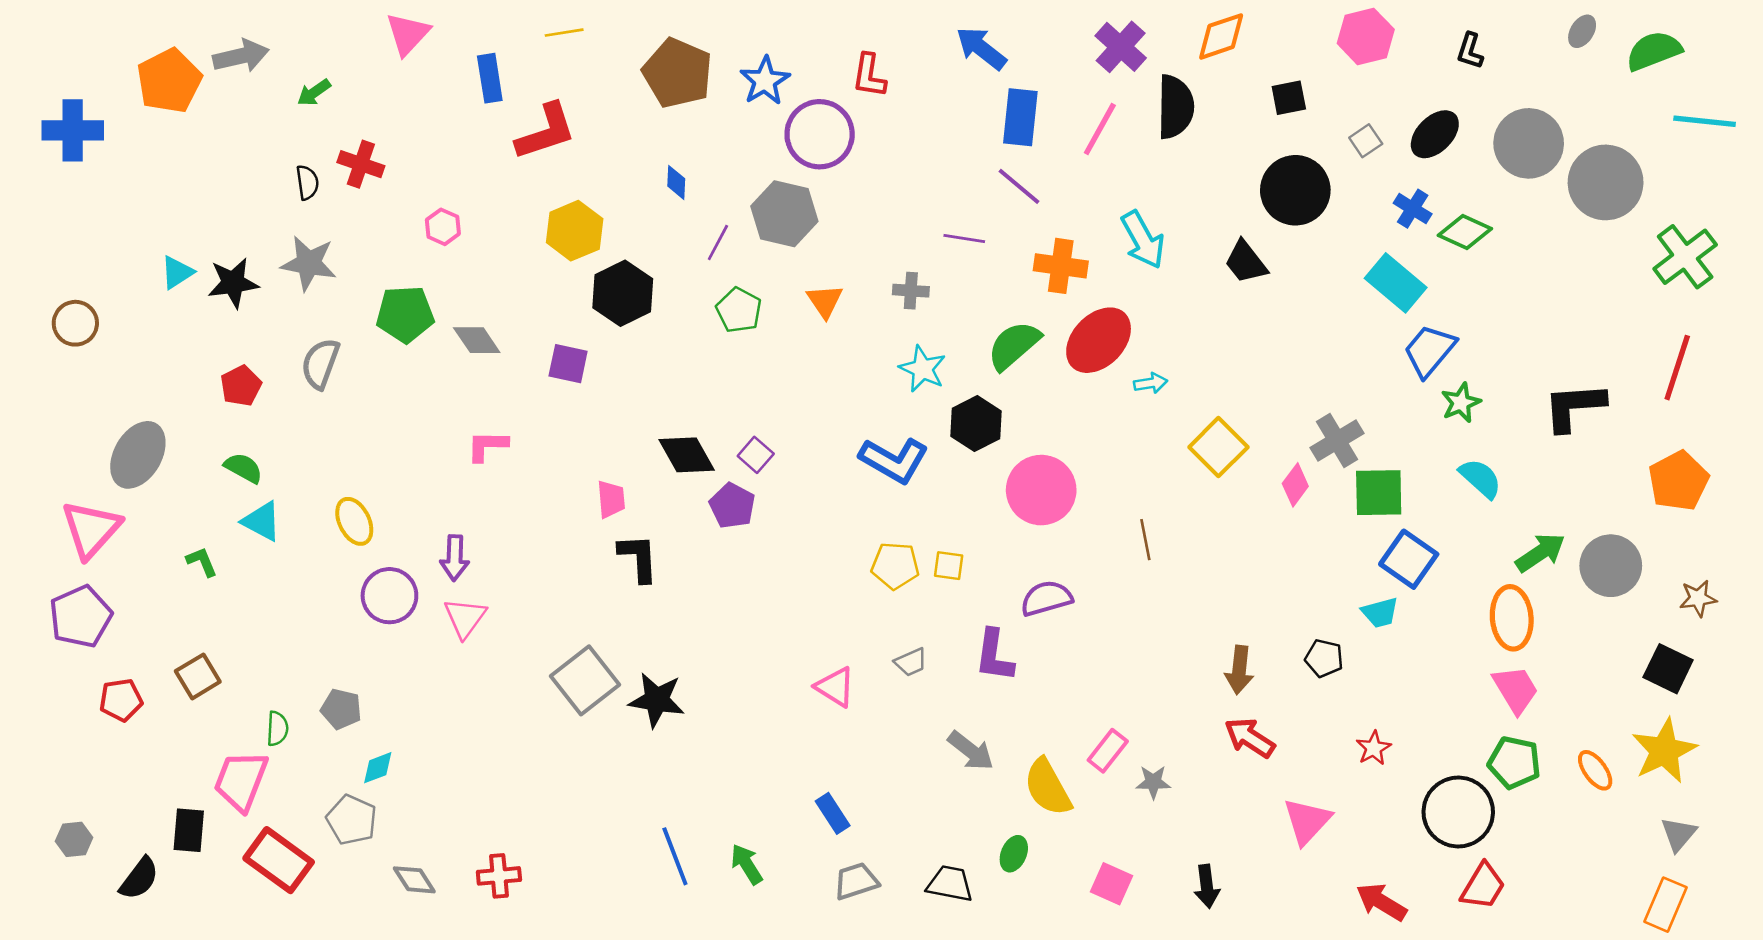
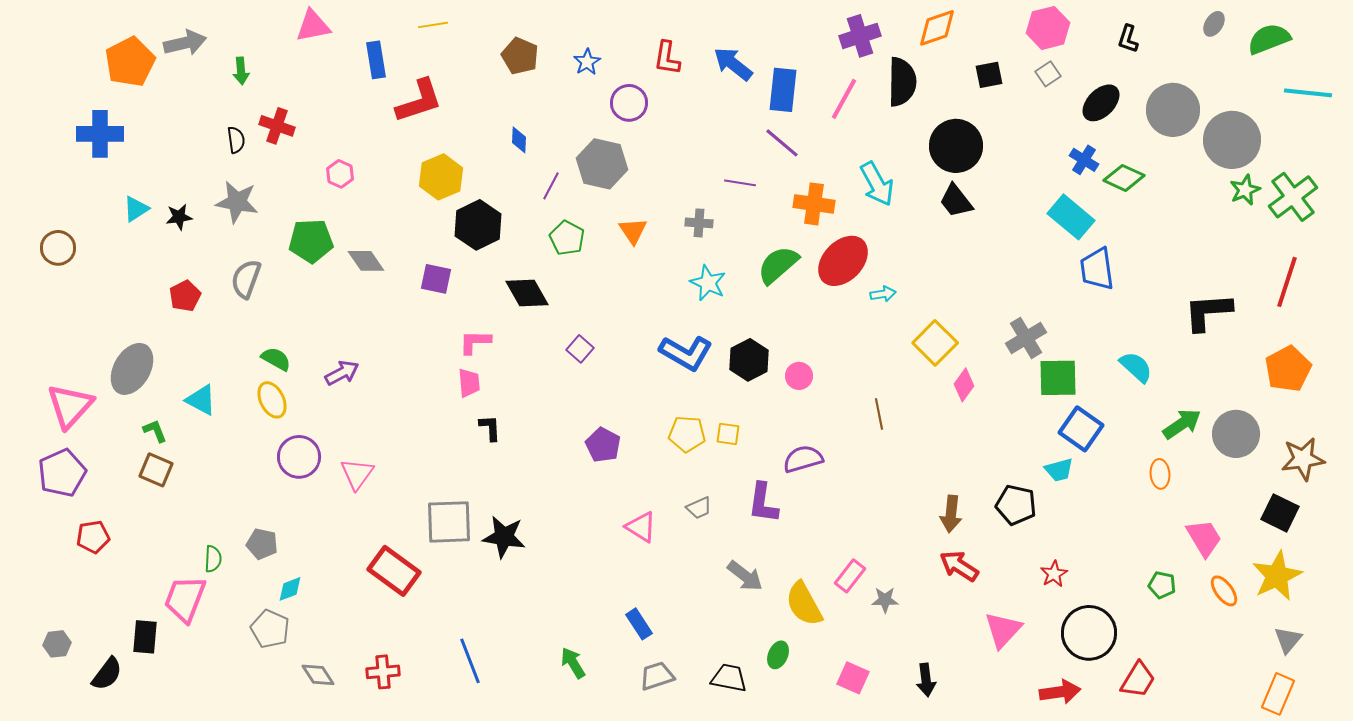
pink triangle: (408, 34) -> (313, 26), turned 36
purple cross: (1121, 47) -> (860, 36), turned 30
blue arrow: (981, 48) -> (733, 64), moved
brown pentagon: (678, 73) -> (520, 56), size x0.7
blue star: (765, 81) -> (587, 62), size x0.7
green arrow: (314, 93) -> (241, 71), turned -60
blue cross: (73, 130) -> (100, 134), moved
purple circle: (820, 134) -> (629, 103), size x0.7
gray square: (1366, 141) -> (1048, 74), moved
black circle: (1295, 190) -> (956, 146), moved
black star: (233, 283) -> (179, 217), size x0.7
blue trapezoid: (1430, 351) -> (1097, 269), turned -48
green star: (1461, 403) -> (1245, 190), moved
black hexagon: (976, 424) -> (749, 360), moved
pink L-shape: (487, 446) -> (475, 342), moved
gray ellipse: (138, 455) -> (132, 369), moved
black diamond: (687, 455) -> (527, 293), moved
green semicircle: (243, 468) -> (276, 359), moved
pink diamond: (1295, 485) -> (964, 385), moved
pink circle: (1041, 490) -> (799, 376), size x0.5
purple pentagon: (732, 506) -> (603, 445), moved
purple arrow: (455, 558) -> (342, 373), moved, turned -120
black L-shape: (638, 558) -> (490, 428), size x0.7
brown star: (1698, 598) -> (1303, 459), size x1.5
orange ellipse: (1512, 618) -> (1160, 474), size x0.6
black pentagon: (1324, 658) -> (1016, 505), size x1.4
brown square: (198, 676) -> (156, 470), moved, turned -36
gray square: (585, 680) -> (449, 522), turned 36
pink trapezoid: (1516, 689) -> (1204, 538), moved
green pentagon: (1514, 762) -> (1162, 585), size x0.7
black circle: (1458, 812) -> (1089, 633), moved
blue line: (675, 856) -> (470, 661), moved
red rectangle: (279, 860) -> (394, 571), moved
red arrow: (1381, 902) -> (1060, 692), turned 141

